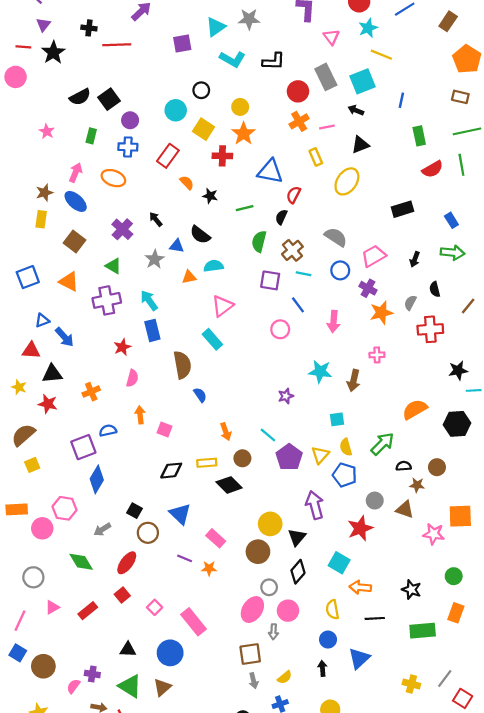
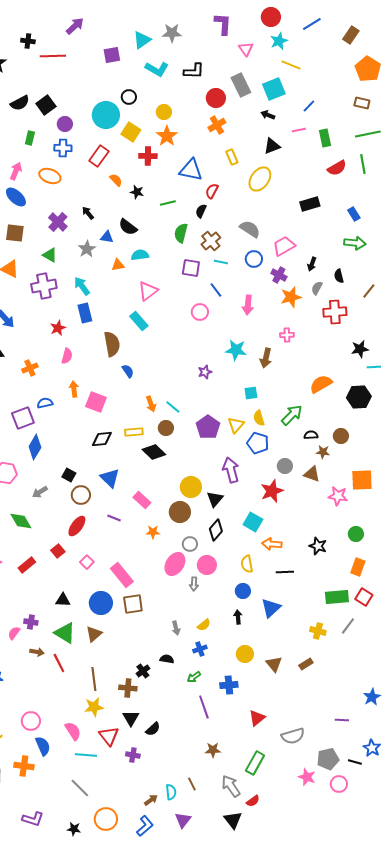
blue line: (401, 100) -> (309, 106), turned 32
cyan circle: (176, 110) -> (106, 115), size x1.4
pink line: (327, 127) -> (299, 130), moved
brown square: (74, 241) -> (15, 233), turned -30
black arrow: (415, 259) -> (312, 264), moved
pink square: (165, 429) -> (96, 402), size x1.5
cyan line: (268, 435) -> (173, 407), moved
red ellipse: (127, 563) -> (77, 526), moved
orange star: (209, 568) -> (153, 532), moved
green rectangle: (423, 631) -> (337, 597), moved
brown square: (250, 654) -> (133, 604), moved
red square: (463, 698) -> (364, 597), moved

